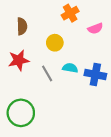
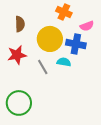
orange cross: (70, 13) -> (64, 12), turned -35
yellow circle: (55, 43) -> (50, 39), size x1.6
blue cross: (95, 75) -> (76, 44), moved

